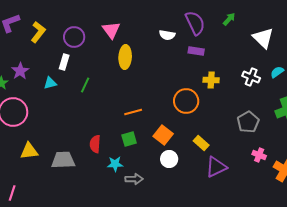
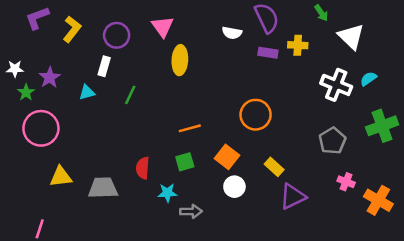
green arrow: (229, 19) -> (321, 13), moved, turned 104
white cross: (251, 77) -> (336, 85), size x1.4
yellow cross: (211, 80) -> (298, 45), moved

